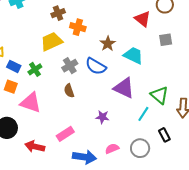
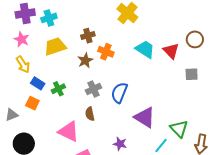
yellow trapezoid: (52, 41) -> (55, 46), moved
brown star: (108, 44) -> (85, 60), moved
cyan trapezoid: (133, 55) -> (145, 49), moved
blue semicircle: (96, 66) -> (119, 93), turned 75
pink triangle: (31, 103) -> (69, 132), moved

